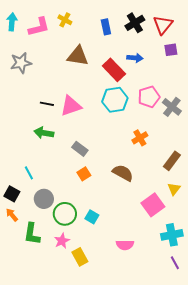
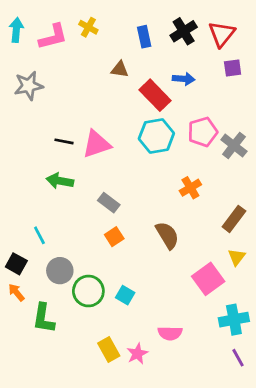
brown triangle: (78, 56) -> (120, 69), moved, size x0.6
brown semicircle: (123, 173) -> (167, 235), turned 30
pink star: (62, 241) -> (137, 354), moved

